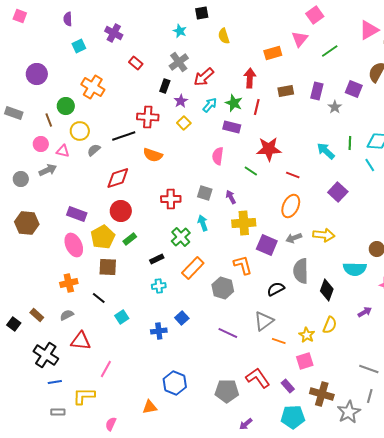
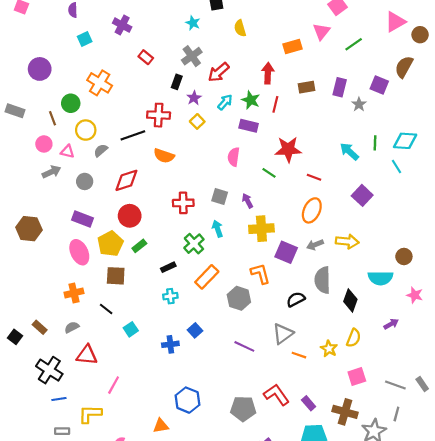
gray circle: (21, 179) -> (85, 181), moved
pink square: (305, 361) -> (357, 376), moved

